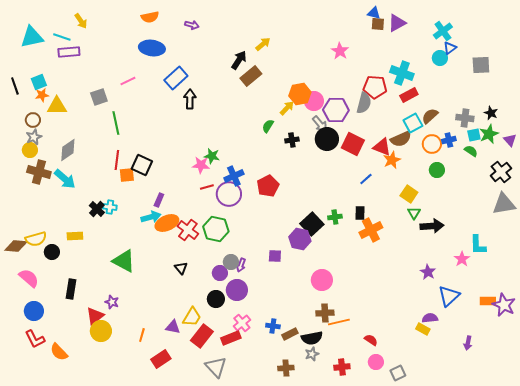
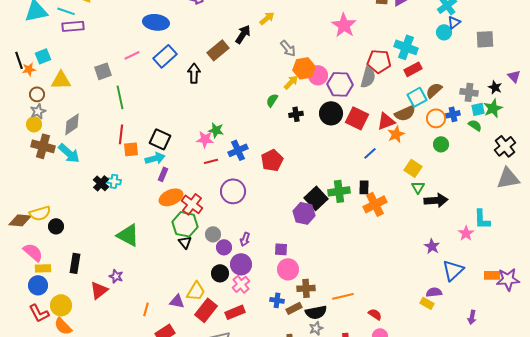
pink star: (340, 51) -> (344, 25), size x1.4
brown rectangle: (251, 76) -> (218, 50), moved
blue rectangle: (176, 78) -> (165, 56), moved
orange star: (42, 95) -> (29, 69), moved
gray arrow: (320, 124) -> (288, 48), moved
purple triangle: (510, 140) -> (514, 76), moved
red triangle: (382, 147) -> (386, 121), turned -42
black square: (142, 165) -> (160, 139), moved
purple circle: (229, 194) -> (233, 191), moved
cyan arrow: (151, 217) -> (155, 158), moved
green cross: (335, 217) -> (339, 191), size x1.5
green hexagon: (216, 229) -> (185, 224), moved
yellow rectangle: (75, 236) -> (43, 268), moved
purple square: (275, 256) -> (281, 249), moved
gray circle: (231, 262) -> (213, 234), moved
pink circle: (322, 280) -> (288, 269), moved
purple star: (504, 305) -> (508, 279), turned -30
brown cross: (325, 313) -> (306, 288), moved
pink cross: (242, 323) -> (241, 284), moved
yellow circle: (101, 331) -> (61, 305), moved

